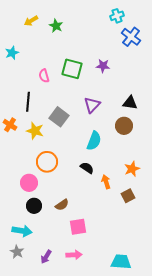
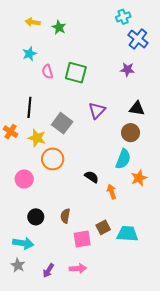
yellow arrow: (31, 21) -> (33, 22), turned 40
cyan star: (12, 53) -> (29, 54), moved
purple star: (103, 66) -> (127, 69), moved
pink semicircle: (44, 76) -> (47, 72), moved
cyan semicircle: (94, 141) -> (123, 159), moved
orange circle: (47, 162) -> (53, 159), moved
pink circle: (29, 183) -> (24, 179), moved
brown square: (128, 196) -> (103, 227), moved
brown semicircle: (62, 205) -> (65, 216), turned 136
cyan trapezoid: (121, 262) -> (127, 234), moved

